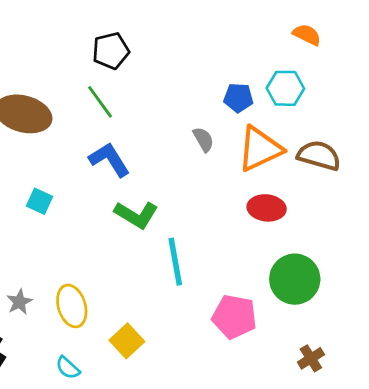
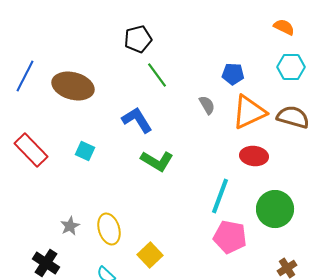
cyan hexagon: (285, 88) -> (291, 67), moved
green line: (100, 102) -> (157, 75), moved
cyan line: (175, 262) -> (220, 196), moved, turned 30

